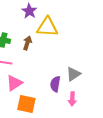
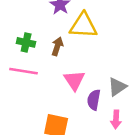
pink triangle: (14, 83) -> (74, 80), moved, turned -30

